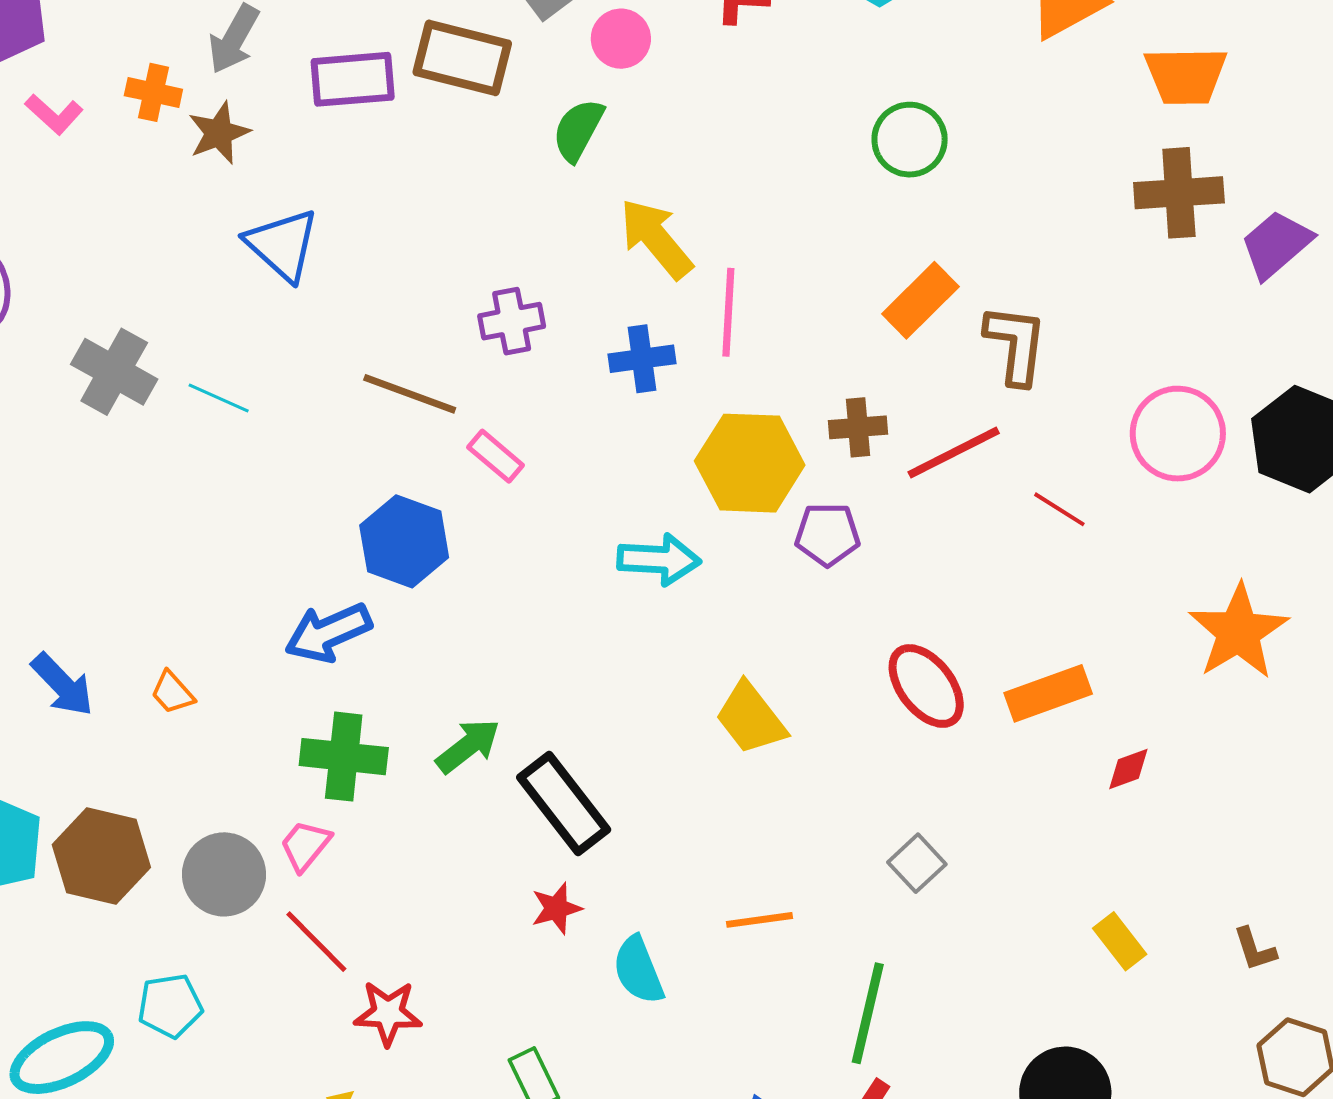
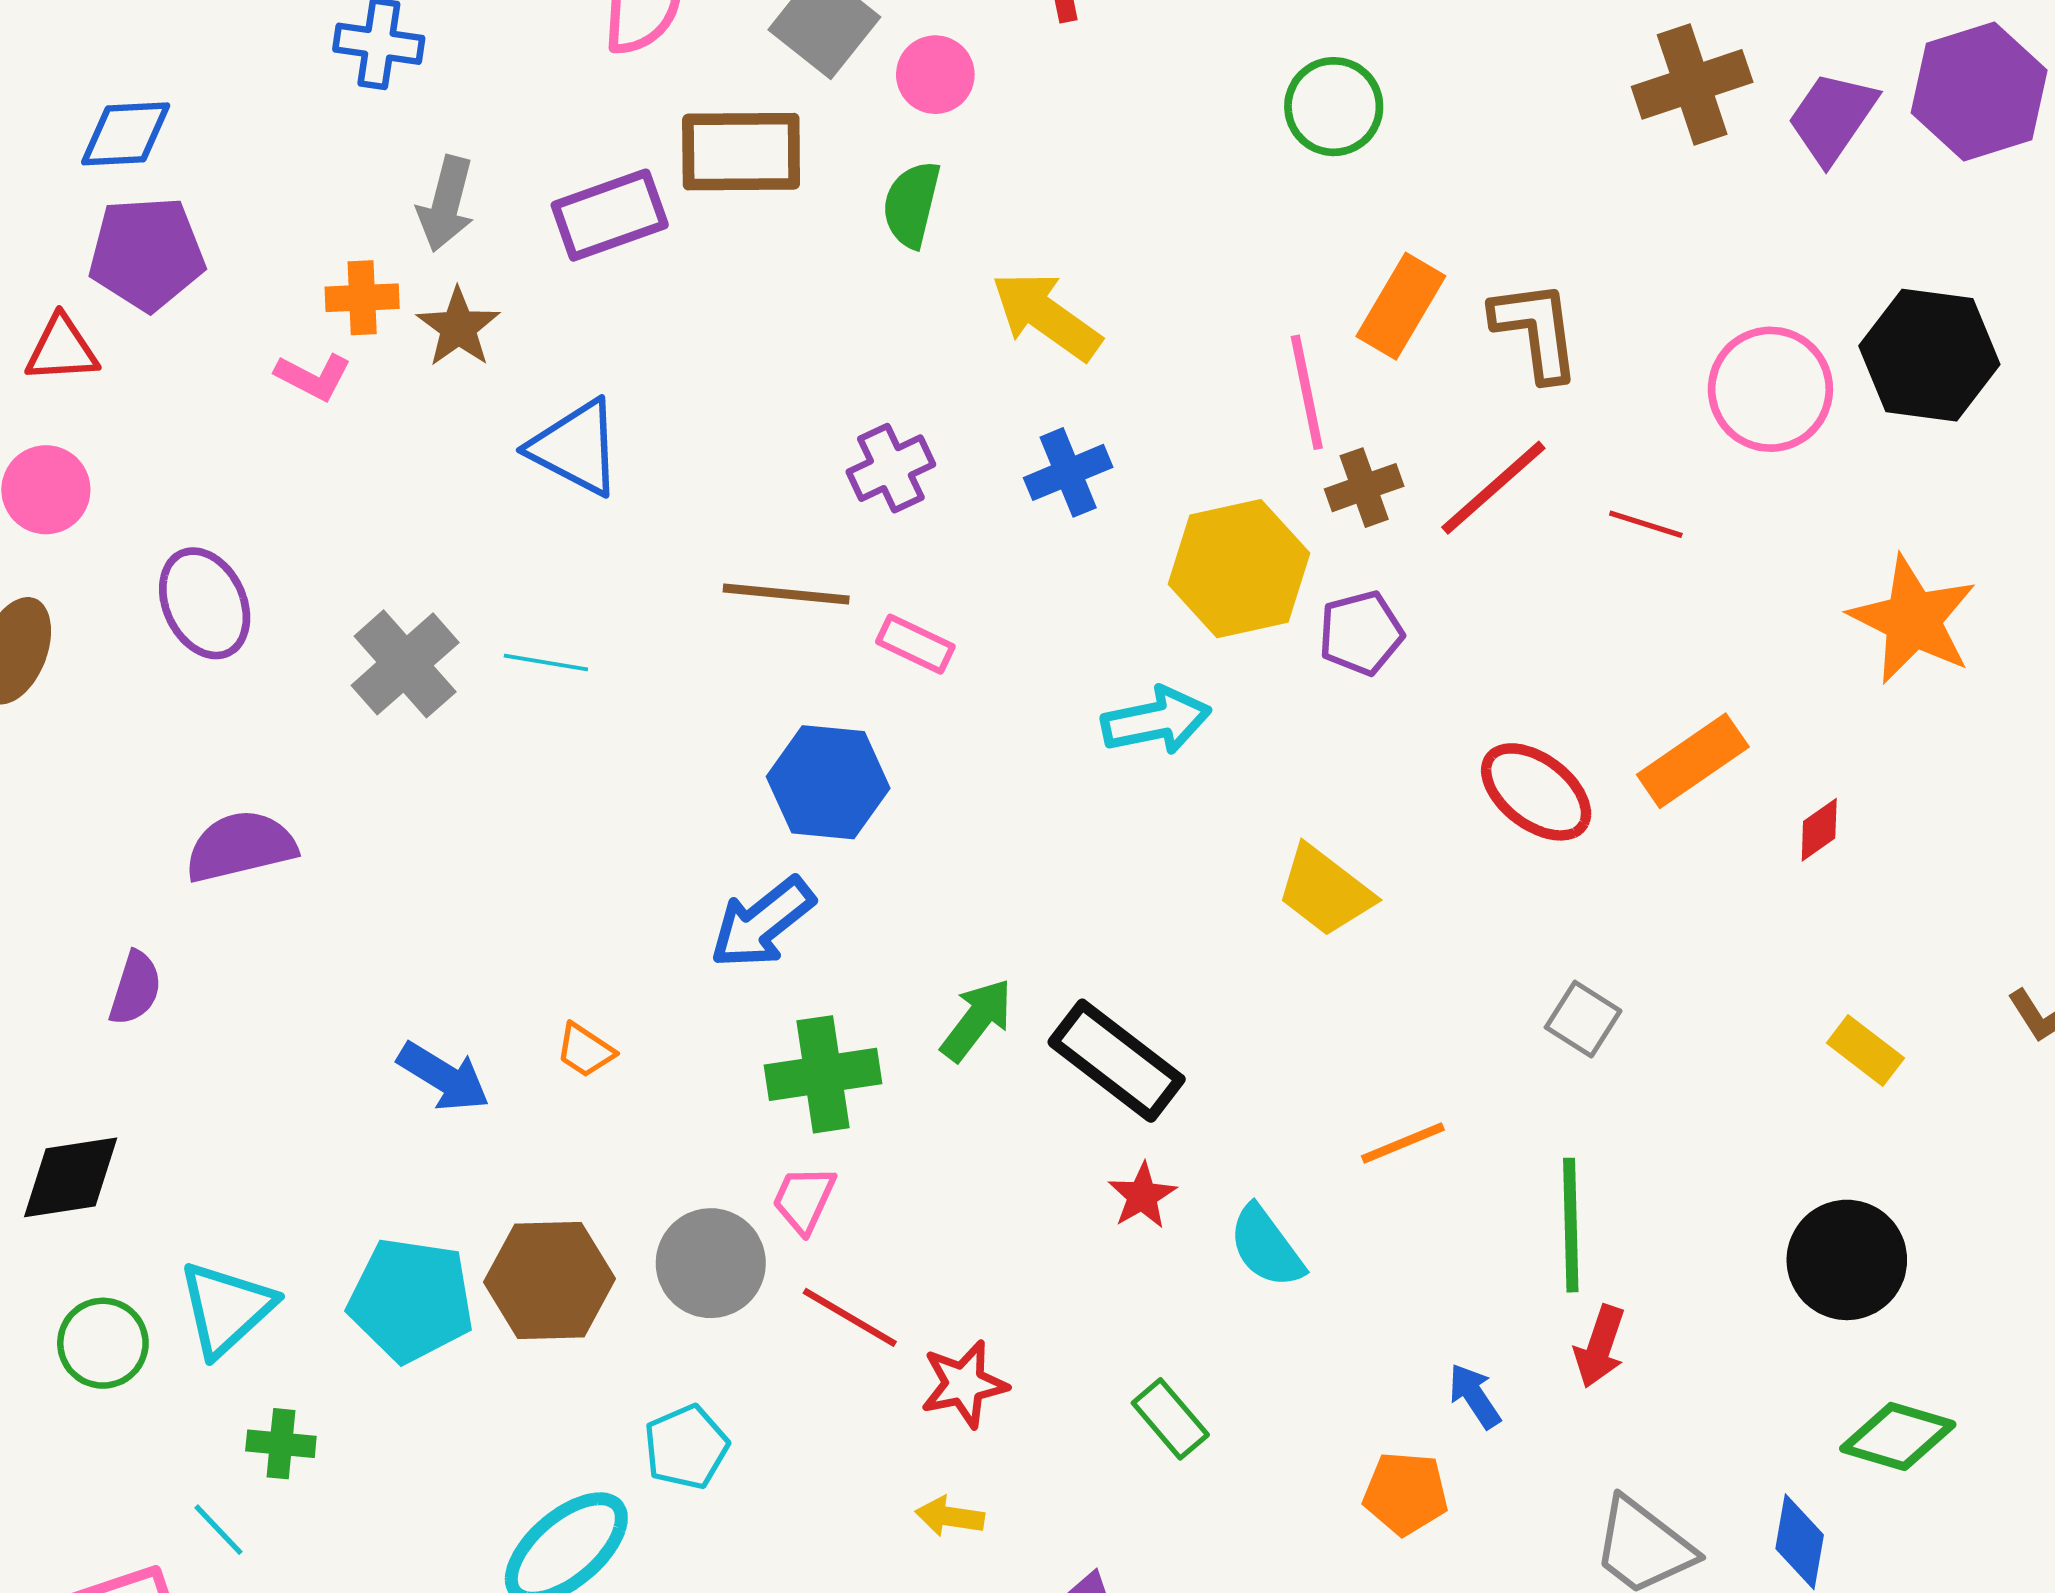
pink L-shape: (54, 114) -> (313, 377), moved
pink line: (728, 312) -> (1307, 392), moved
gray cross: (114, 372) -> (405, 664), turned 34

